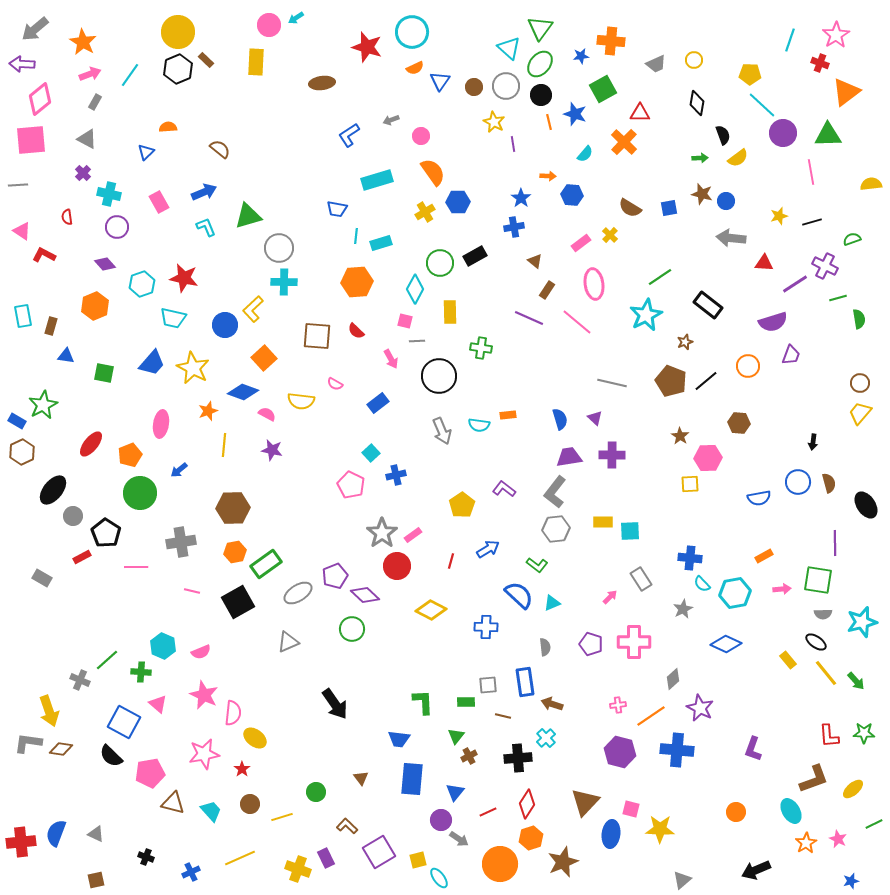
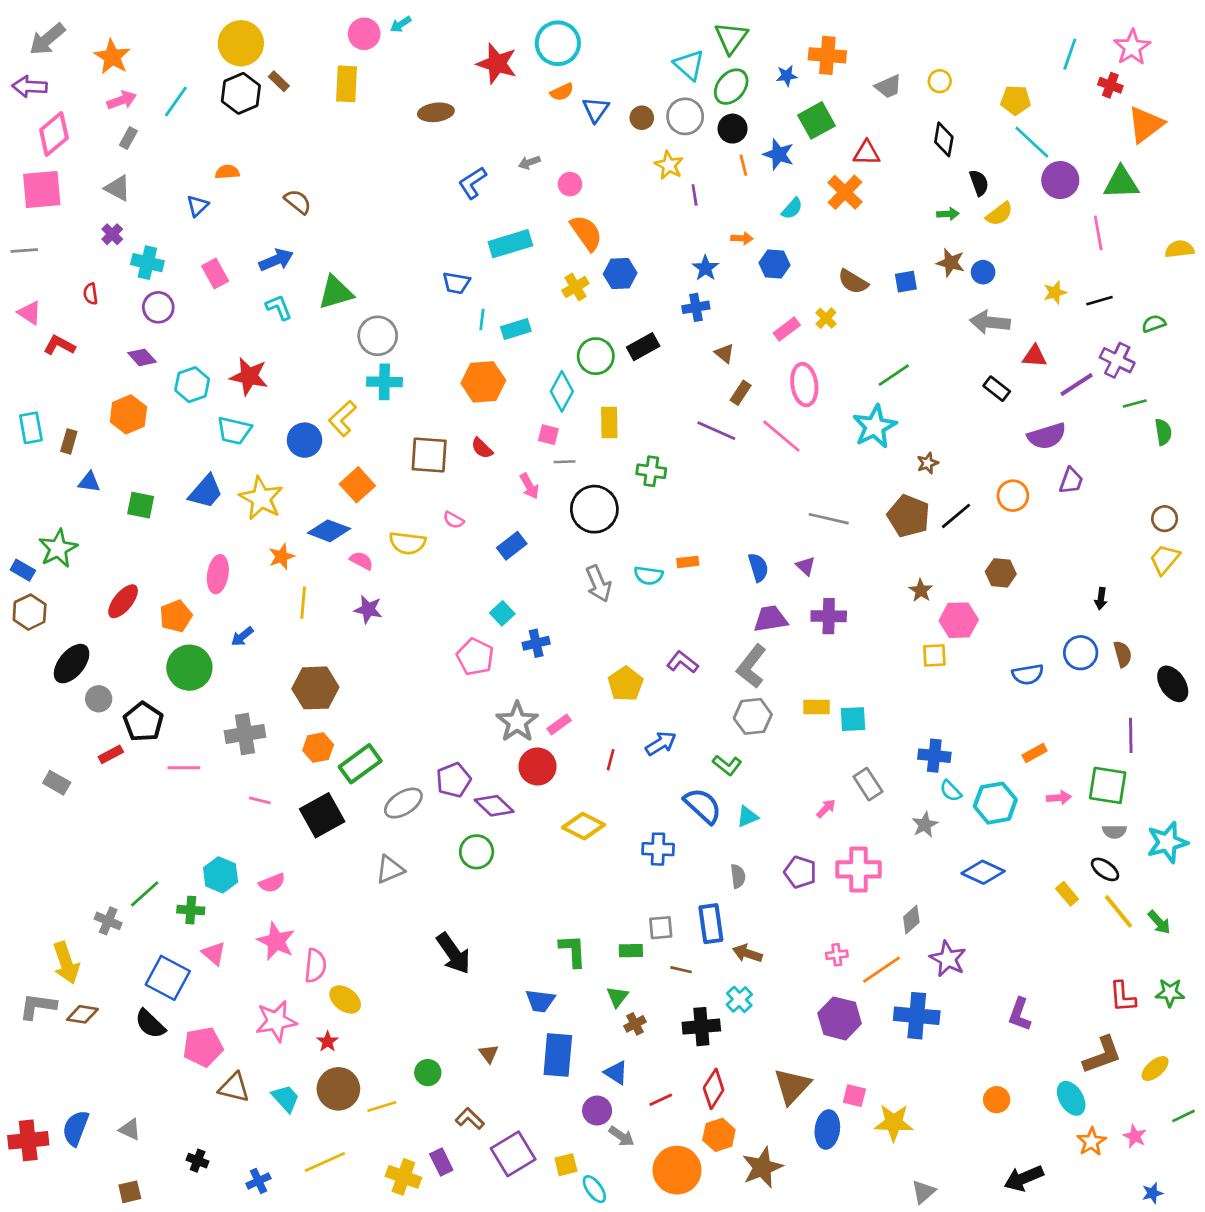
black rectangle: (708, 305) -> (997, 389), moved, size x0.7
blue triangle: (455, 792) -> (616, 1073), turned -36
brown circle: (250, 804) -> (338, 1089), size x1.6

